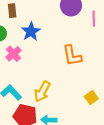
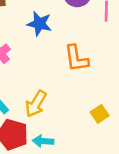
blue star: (31, 31) -> (39, 24), moved, turned -30

